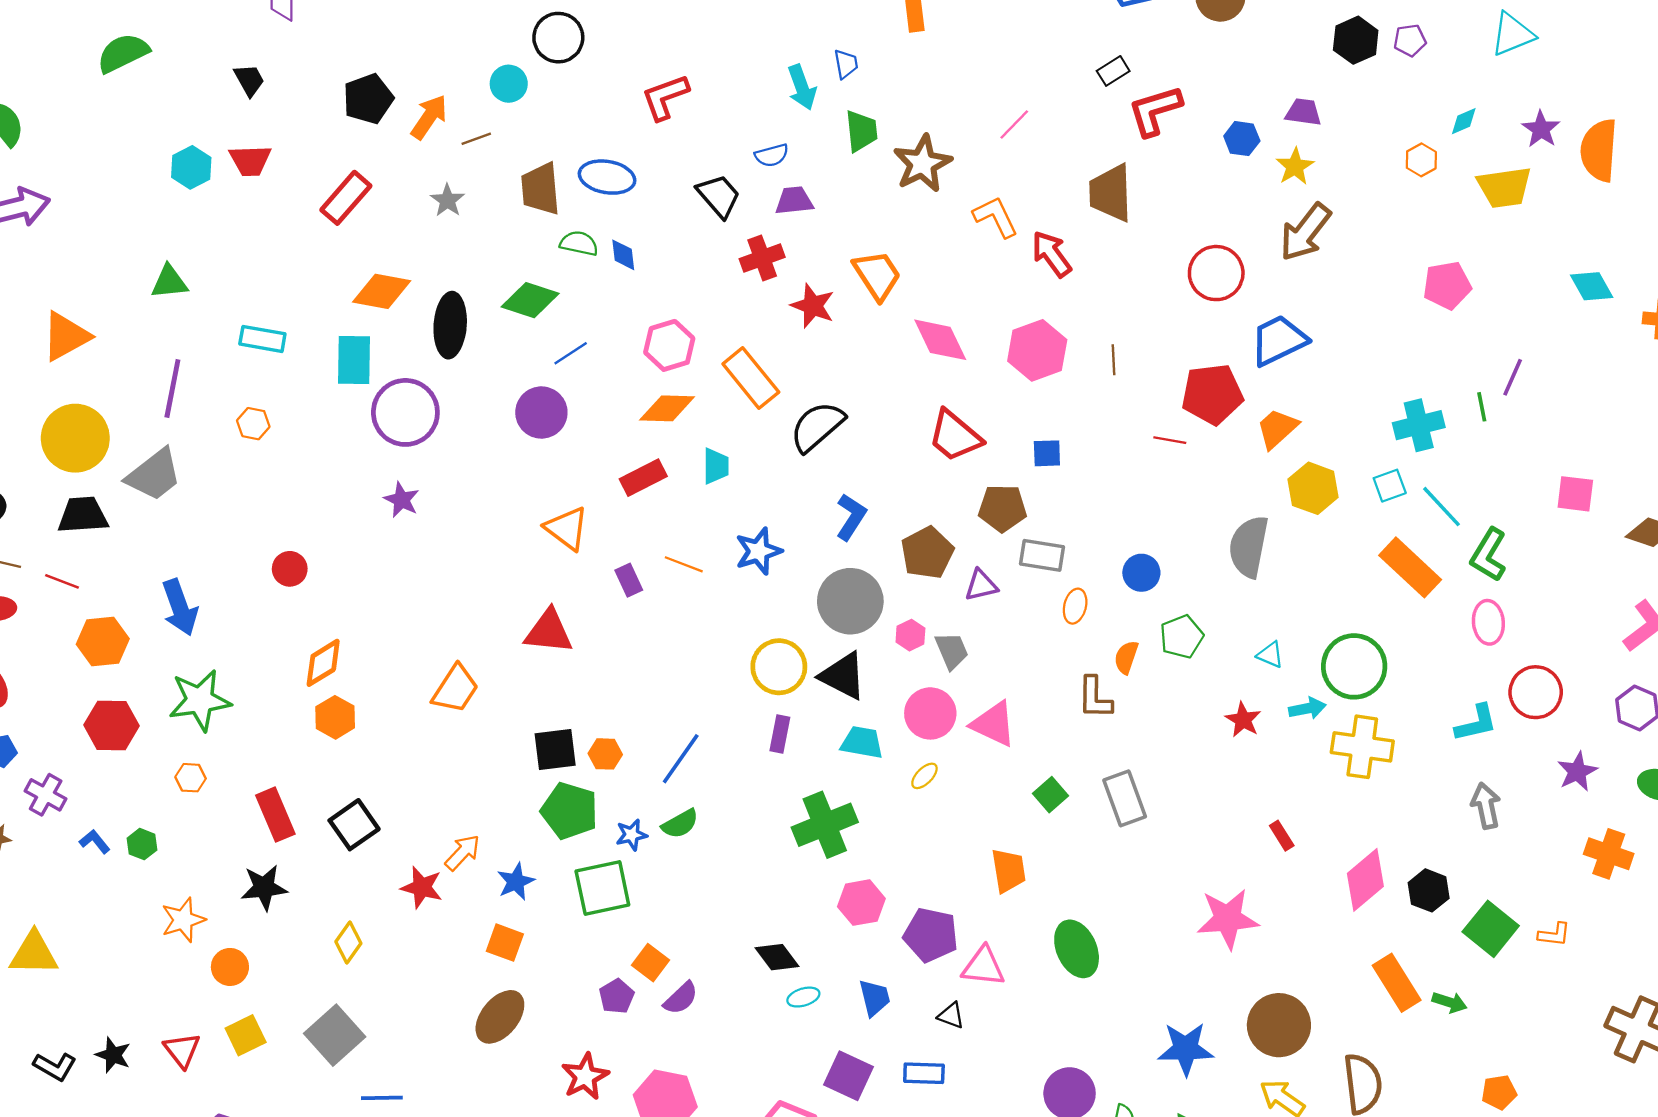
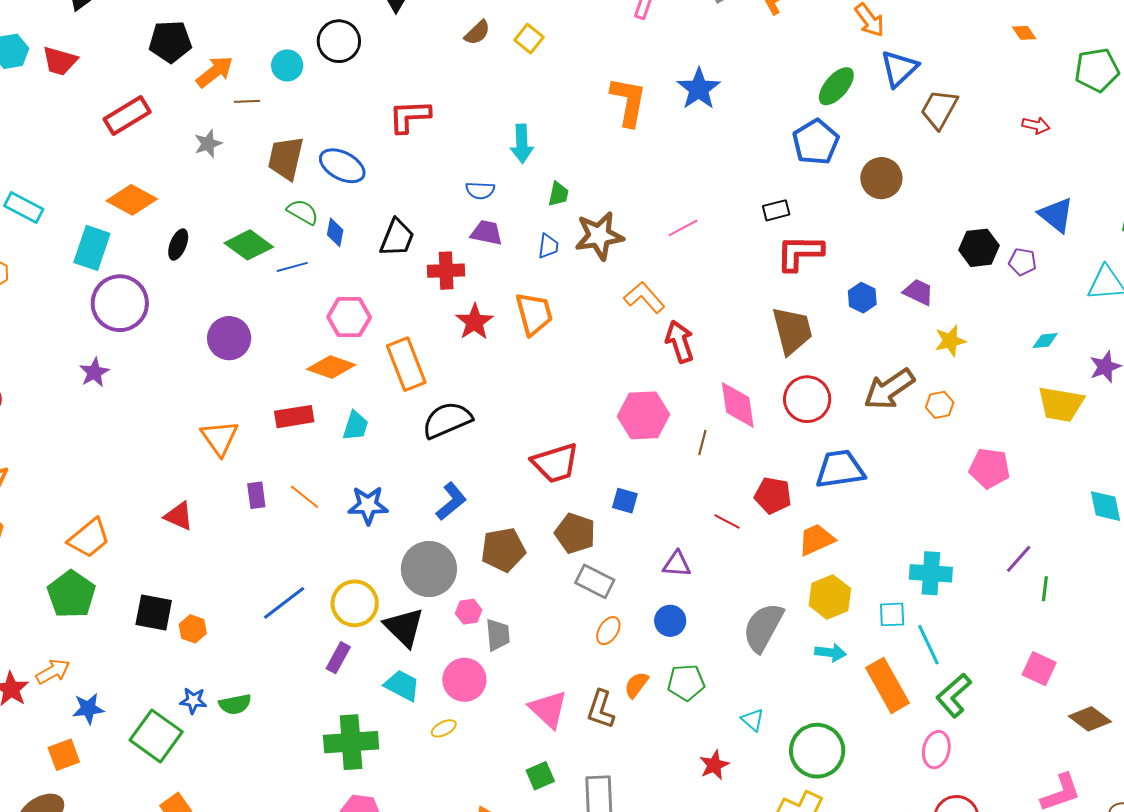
blue trapezoid: (846, 64) -> (548, 246), moved
green trapezoid: (861, 131) -> (558, 194), size x0.7
orange hexagon: (1421, 160) -> (940, 405), moved
yellow star: (1295, 167) -> (950, 341), moved
brown trapezoid: (1111, 193) -> (792, 331), moved, turned 150
black trapezoid: (719, 196) -> (397, 238), moved, turned 45
orange L-shape: (996, 217) -> (644, 297), turned -33
black ellipse: (450, 325) -> (178, 244), size x0.6
pink diamond: (940, 340) -> (738, 405), moved
blue line: (571, 353) -> (292, 267), moved
red pentagon: (1212, 394) -> (773, 495), size x0.7
green line: (1482, 407) -> (1045, 589), moved
red trapezoid: (955, 436) -> (555, 463), turned -75
purple triangle: (981, 585) -> (677, 564), moved
red triangle: (549, 631) -> (179, 516), size x0.7
cyan arrow: (1307, 708) -> (830, 653), moved
pink triangle: (994, 724) -> (548, 709), moved
blue line: (681, 759) -> (284, 603), moved
green pentagon: (570, 811) -> (71, 594), moved
green square: (602, 888) -> (156, 736), turned 30
orange square: (505, 943) -> (64, 755), turned 32

